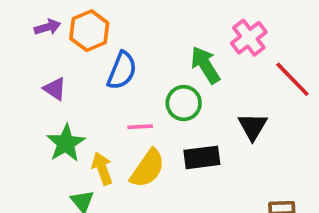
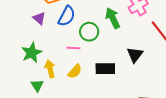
purple triangle: (55, 89) -> (39, 18), moved
green circle: (184, 103) -> (89, 32), moved
yellow semicircle: (147, 168) -> (75, 71), size x0.7

